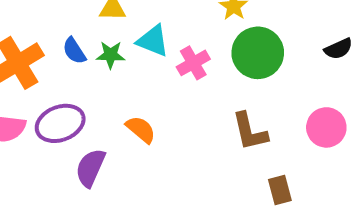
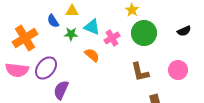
blue semicircle: (74, 51) -> (53, 21), moved
purple ellipse: (60, 123) -> (46, 68), turned -30
orange semicircle: (141, 129) -> (92, 55), moved

